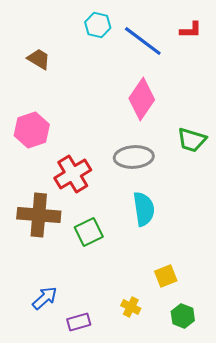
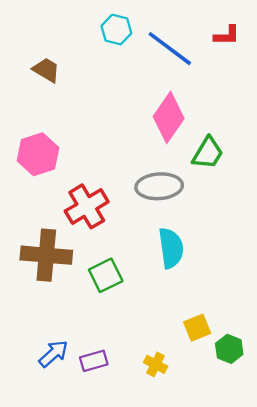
green trapezoid: (192, 140) -> (208, 153), moved, turned -76
green hexagon: (183, 316) -> (229, 349), moved
purple rectangle: (79, 322) -> (94, 361), moved

